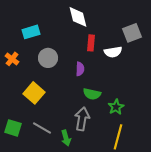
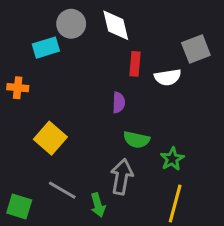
gray circle: (48, 58) -> (71, 24), moved
orange cross: (12, 59) -> (18, 88), turned -32
green square: (13, 128) -> (19, 206), moved

